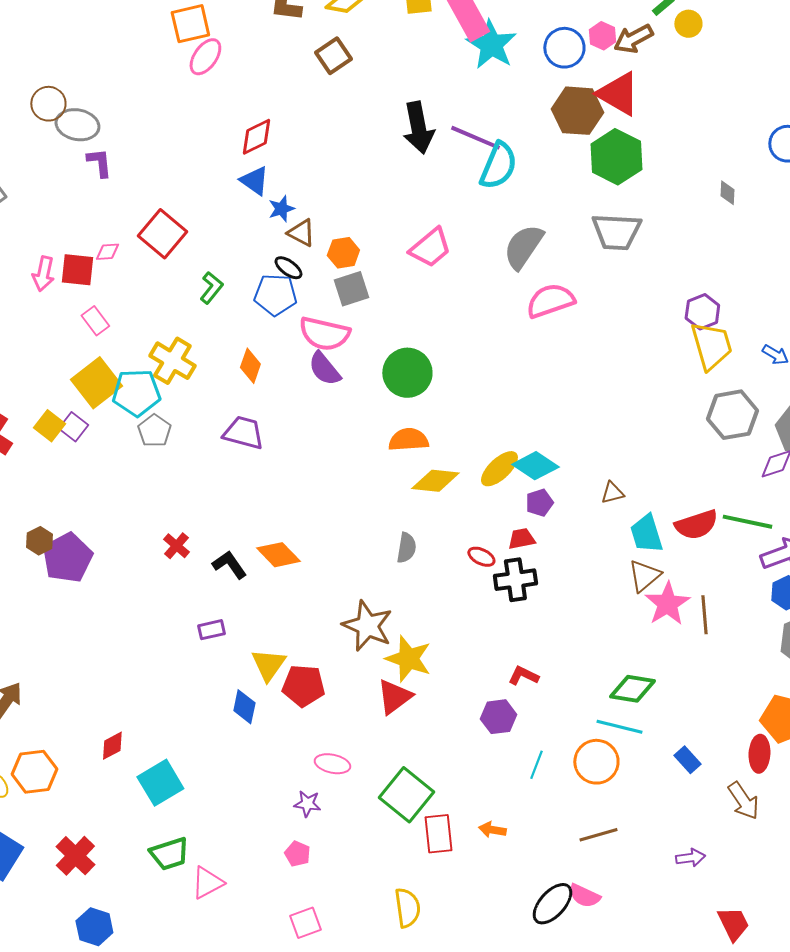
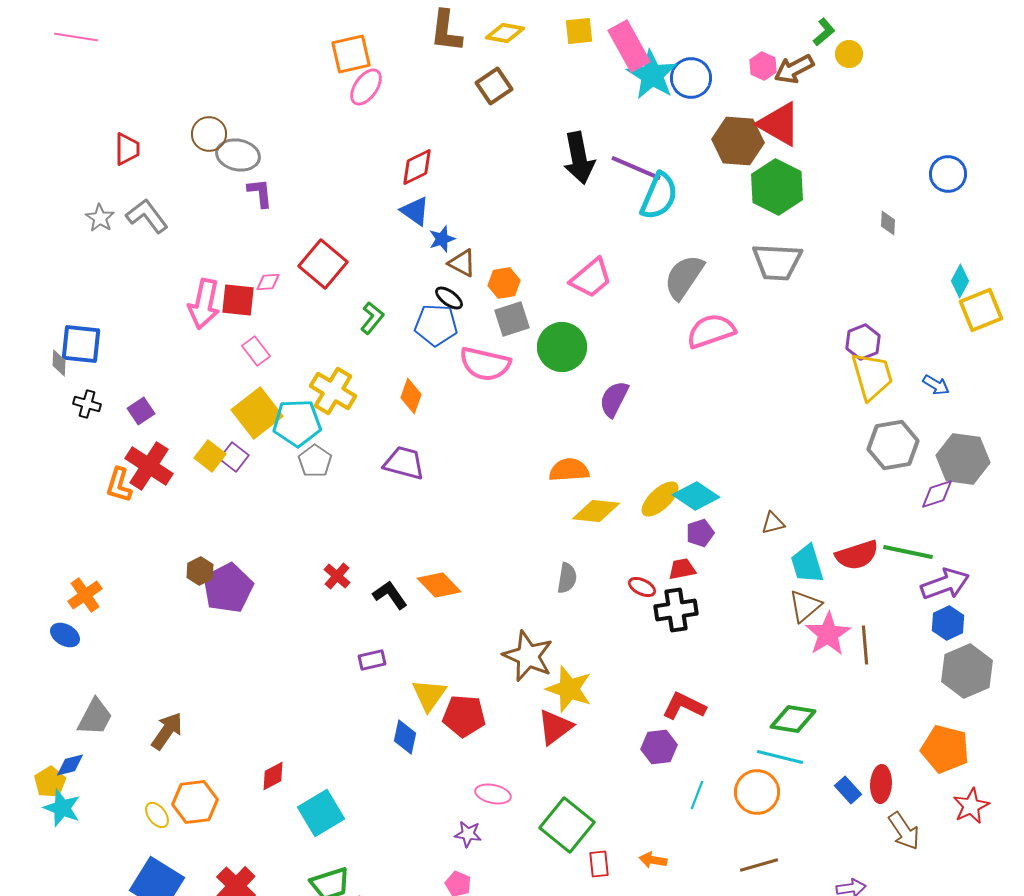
blue circle: (564, 48) -> (691, 78), moved
pink arrow: (43, 274) -> (204, 304), size x1.4
purple semicircle: (324, 369) -> (614, 399), moved, turned 66
green circle: (407, 373) -> (562, 347), moved
red L-shape: (523, 676) -> (684, 706), size x1.4
red ellipse: (759, 754) -> (881, 784), moved
red rectangle: (438, 834) -> (599, 864), size x0.7

